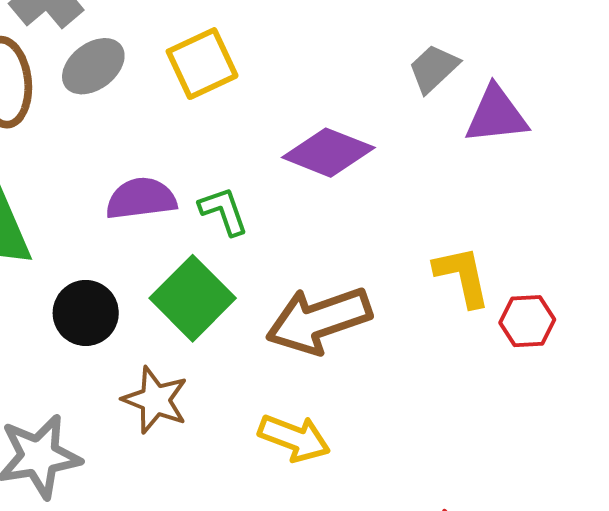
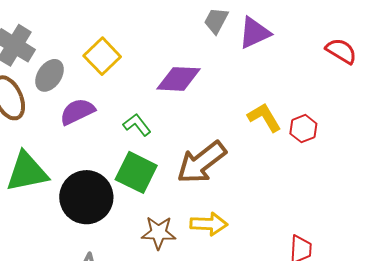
purple semicircle: (141, 199) -> (77, 112), moved
black circle: (86, 313) -> (86, 197), size x1.6
brown star: (155, 400) -> (159, 233), moved

